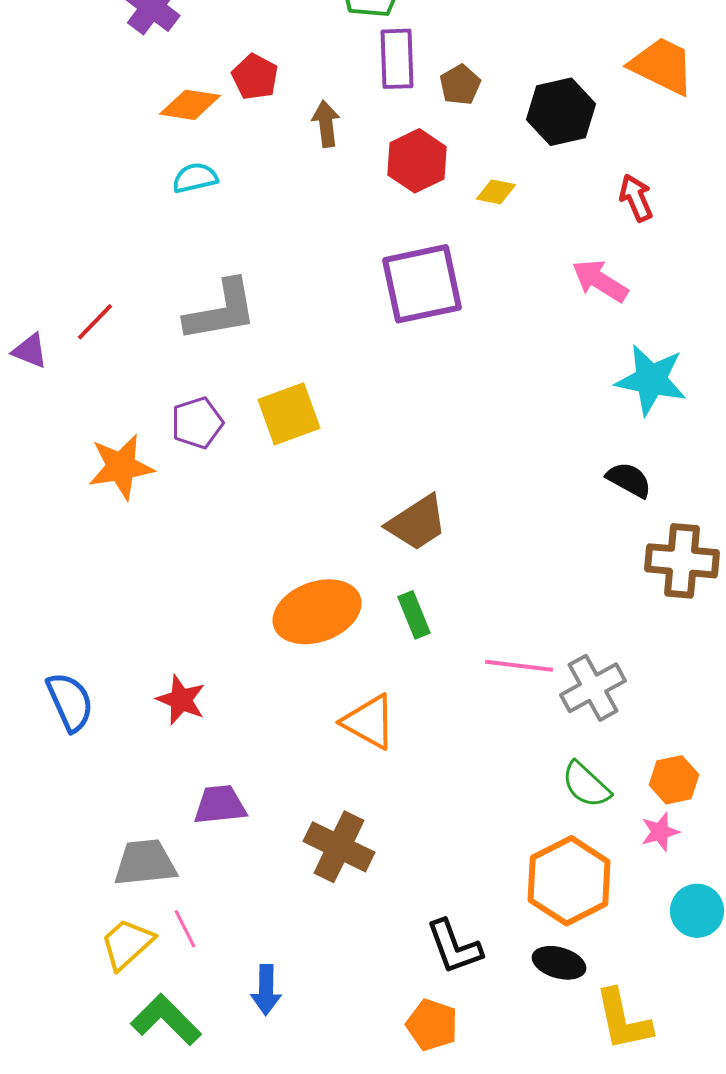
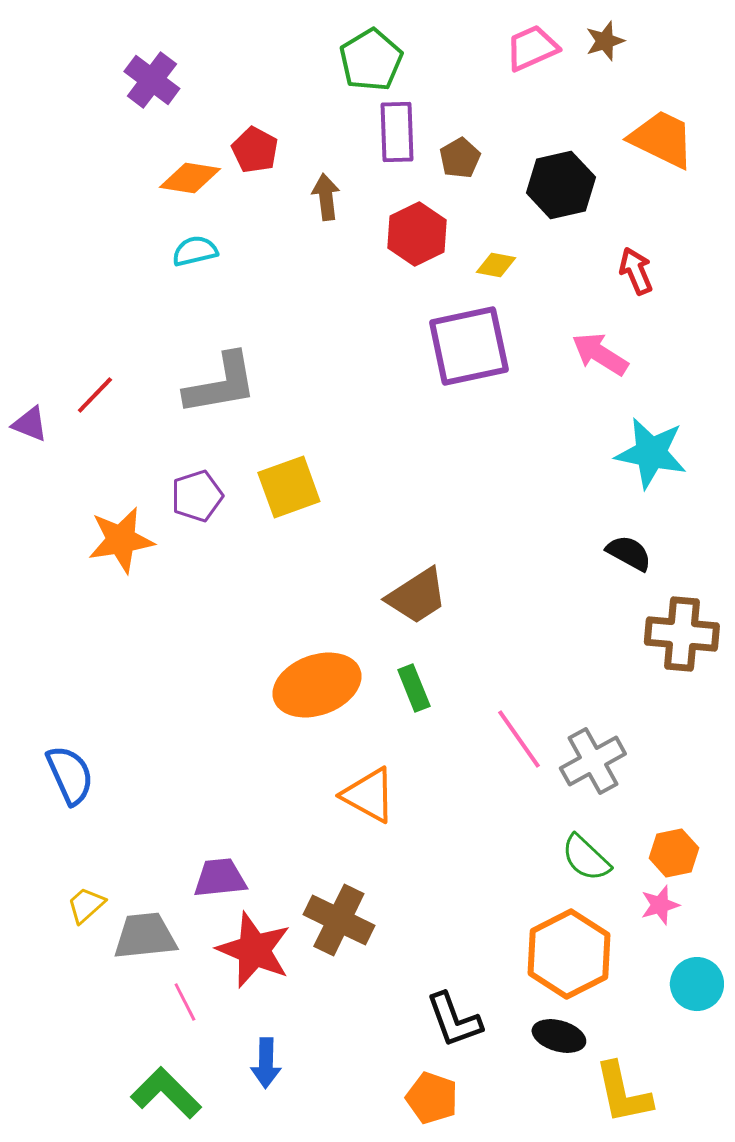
purple square: (422, 284) -> (469, 346), moved
pink line: (519, 666) -> (519, 739), turned 48
red star: (181, 700) -> (254, 950), moved, size x1.5
yellow trapezoid: (127, 944) -> (86, 905), moved, size x0.7

